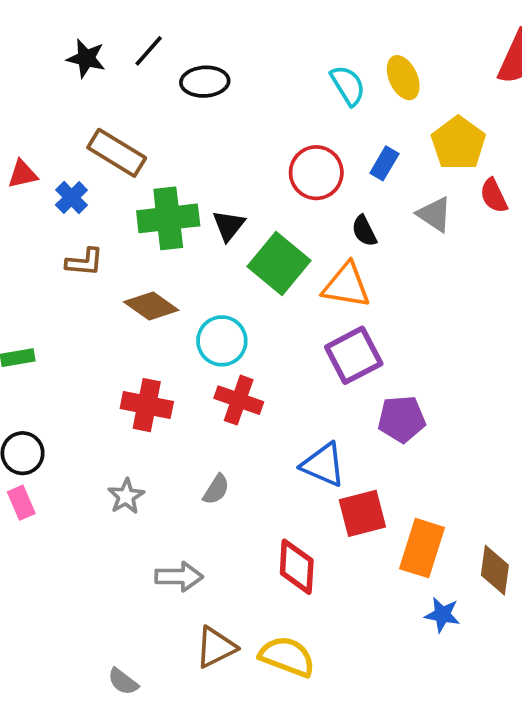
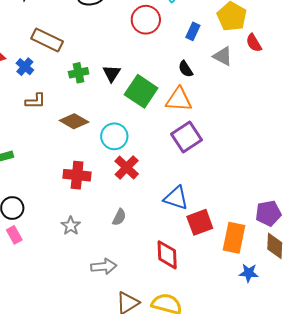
red circle: (316, 173) -> (146, 20), moved
green cross: (168, 218) -> (79, 73), size x0.6
red cross: (239, 400) -> (127, 168), turned 30
purple pentagon: (402, 419) -> (268, 213), moved

